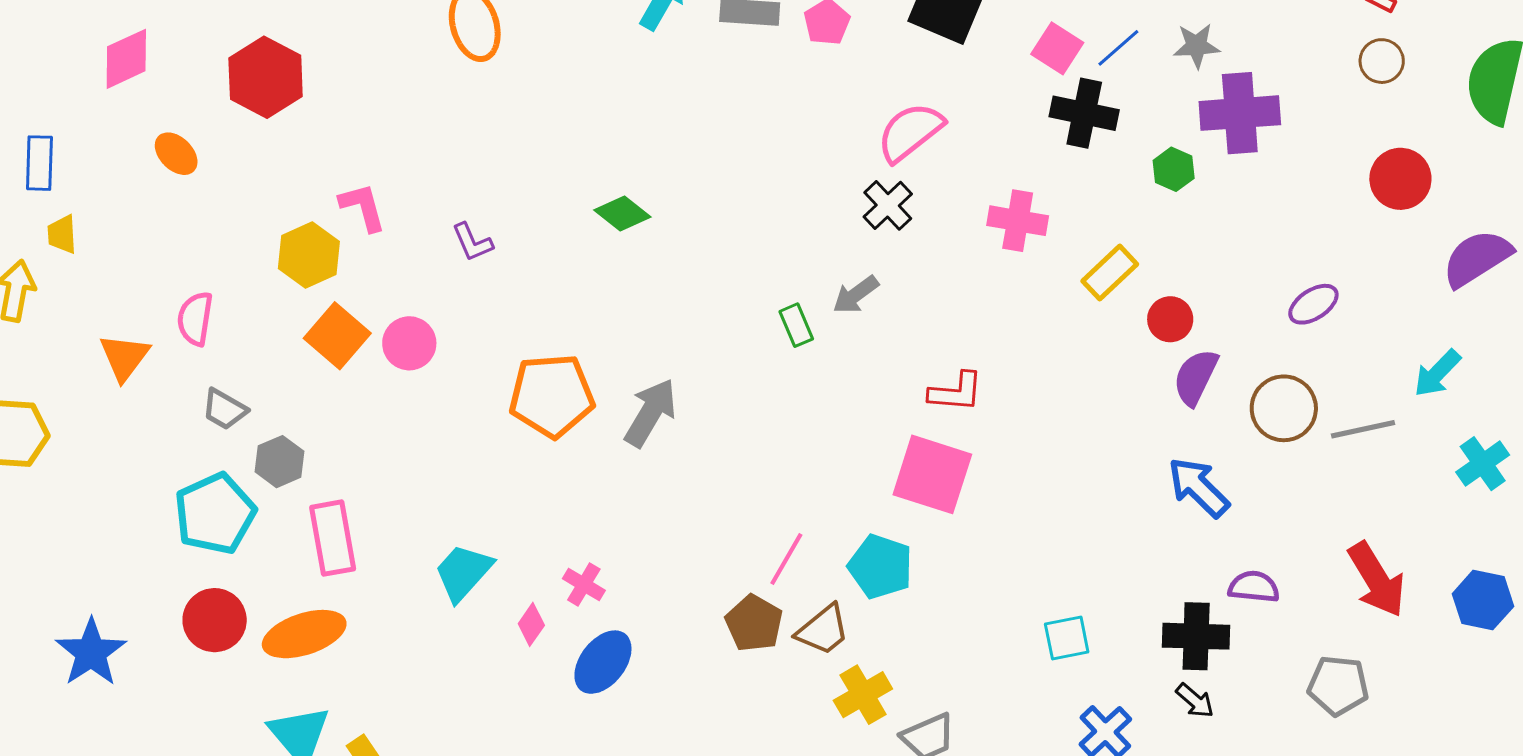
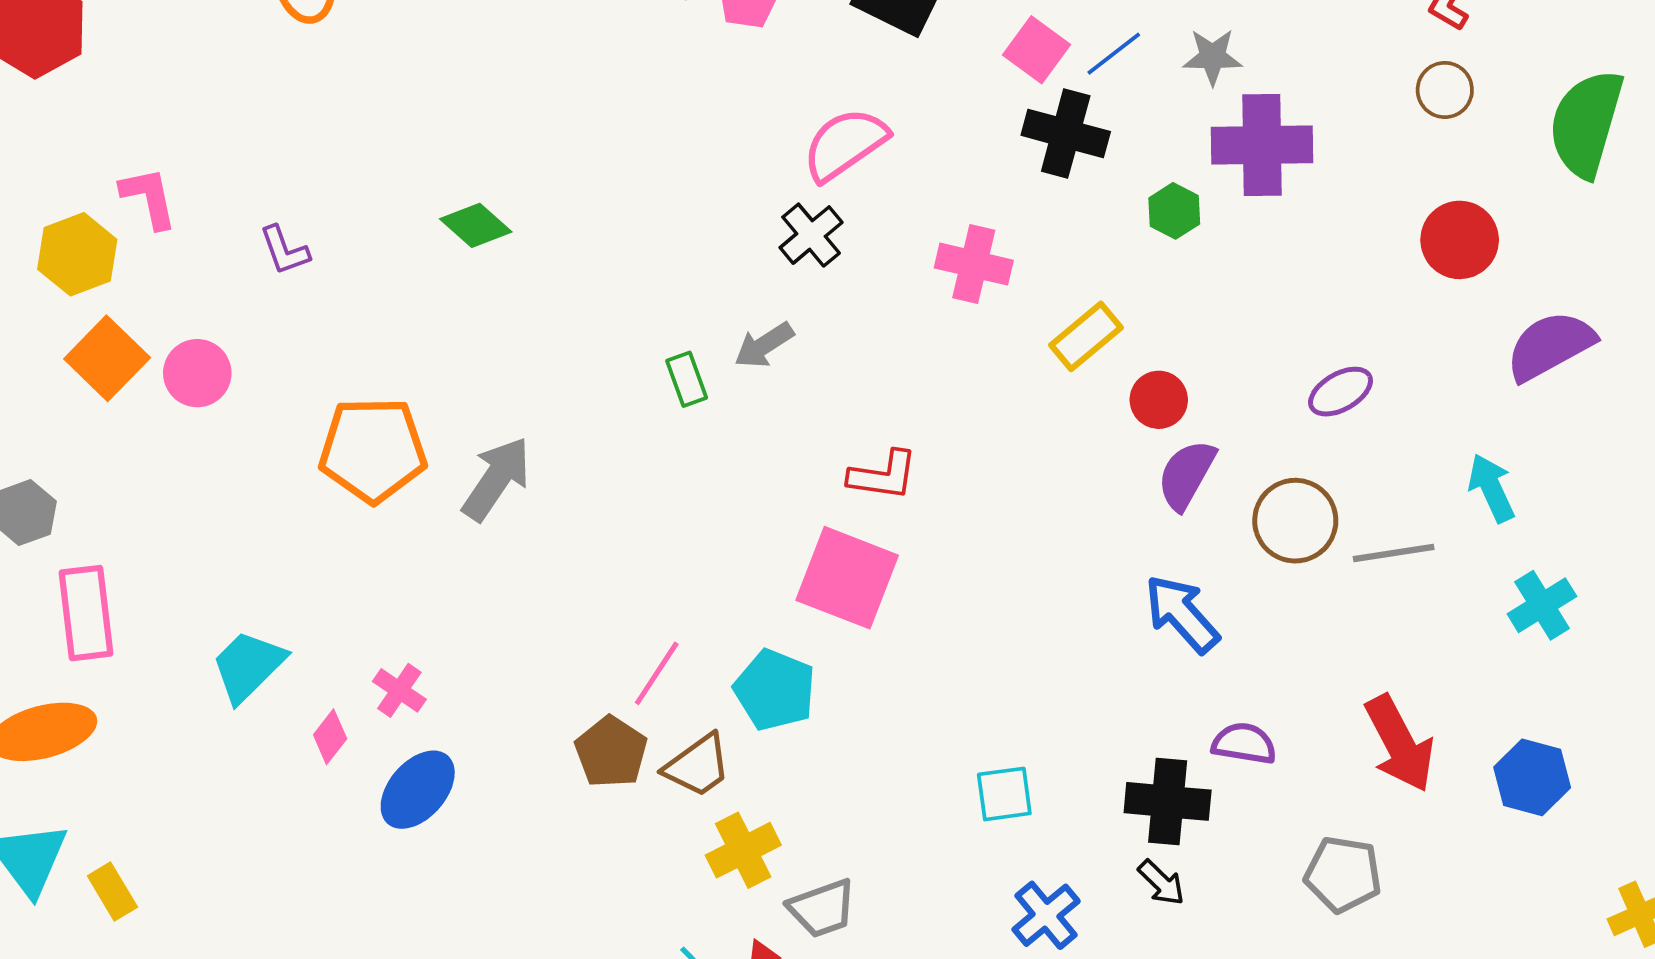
cyan arrow: (1437, 373) -> (1491, 488), turned 108

